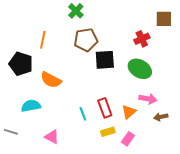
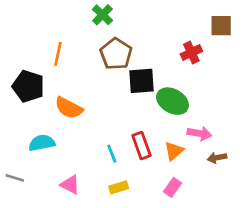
brown pentagon: (86, 40) -> (116, 54), turned -30
green ellipse: (140, 69) -> (173, 101), moved
yellow rectangle: (108, 132) -> (119, 187), moved

